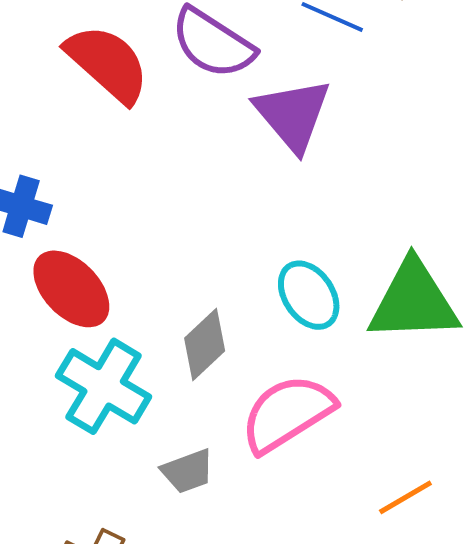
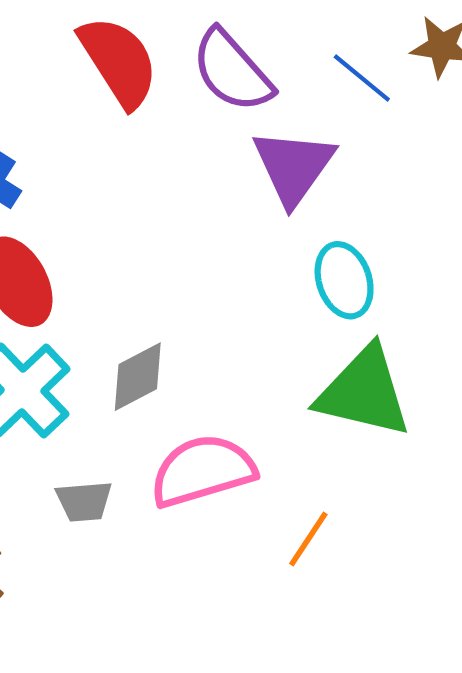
cyan ellipse: (309, 295) -> (344, 280), moved
orange line: (405, 497) -> (308, 539), moved, turned -42

